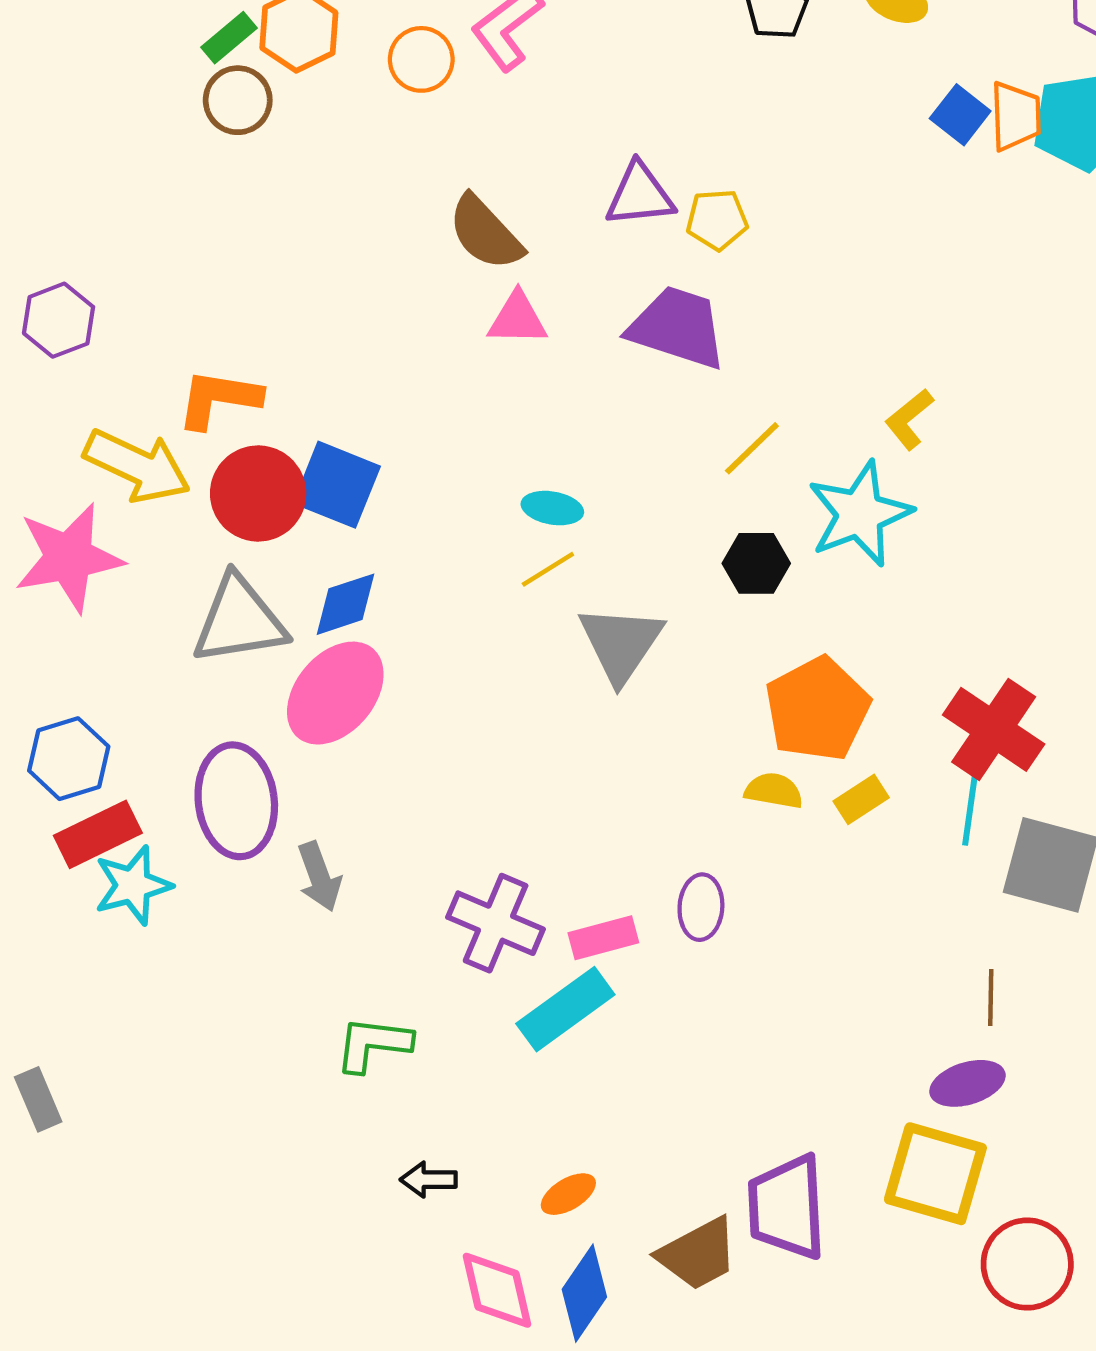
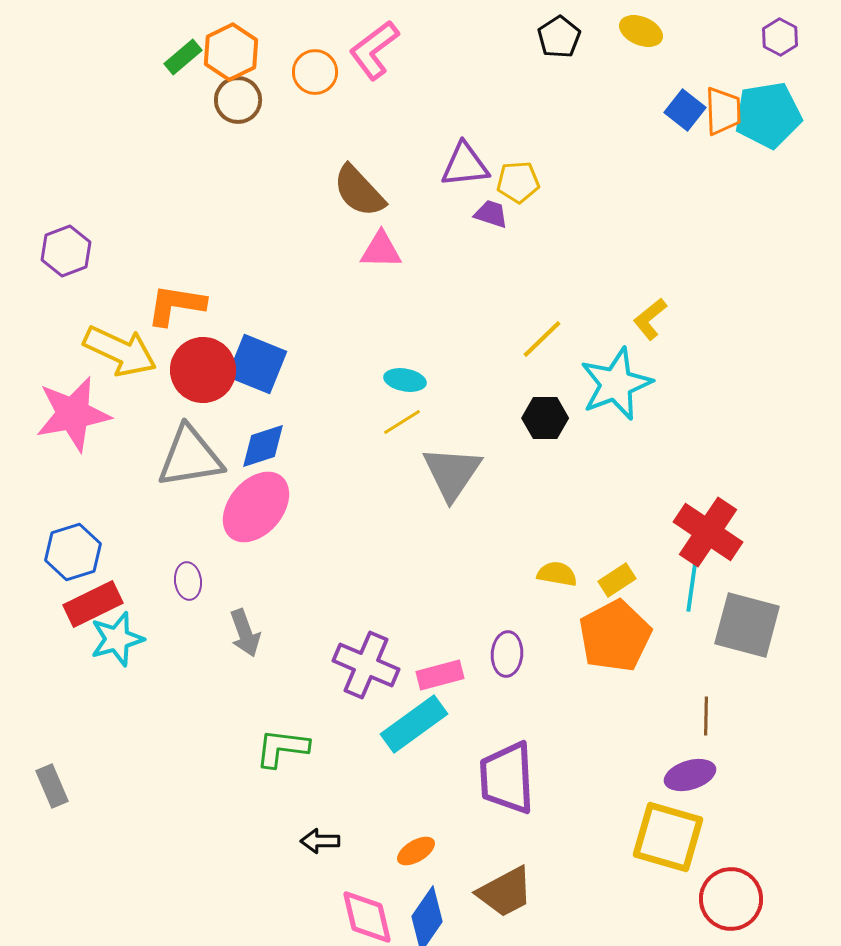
brown circle: (238, 100) -> (238, 100), moved
purple trapezoid: (678, 327) -> (491, 214), moved, size x0.5
orange pentagon: (817, 709) -> (615, 636), moved
purple ellipse: (236, 801) -> (188, 581), size x0.5
purple trapezoid: (787, 1207) -> (507, 778), moved

